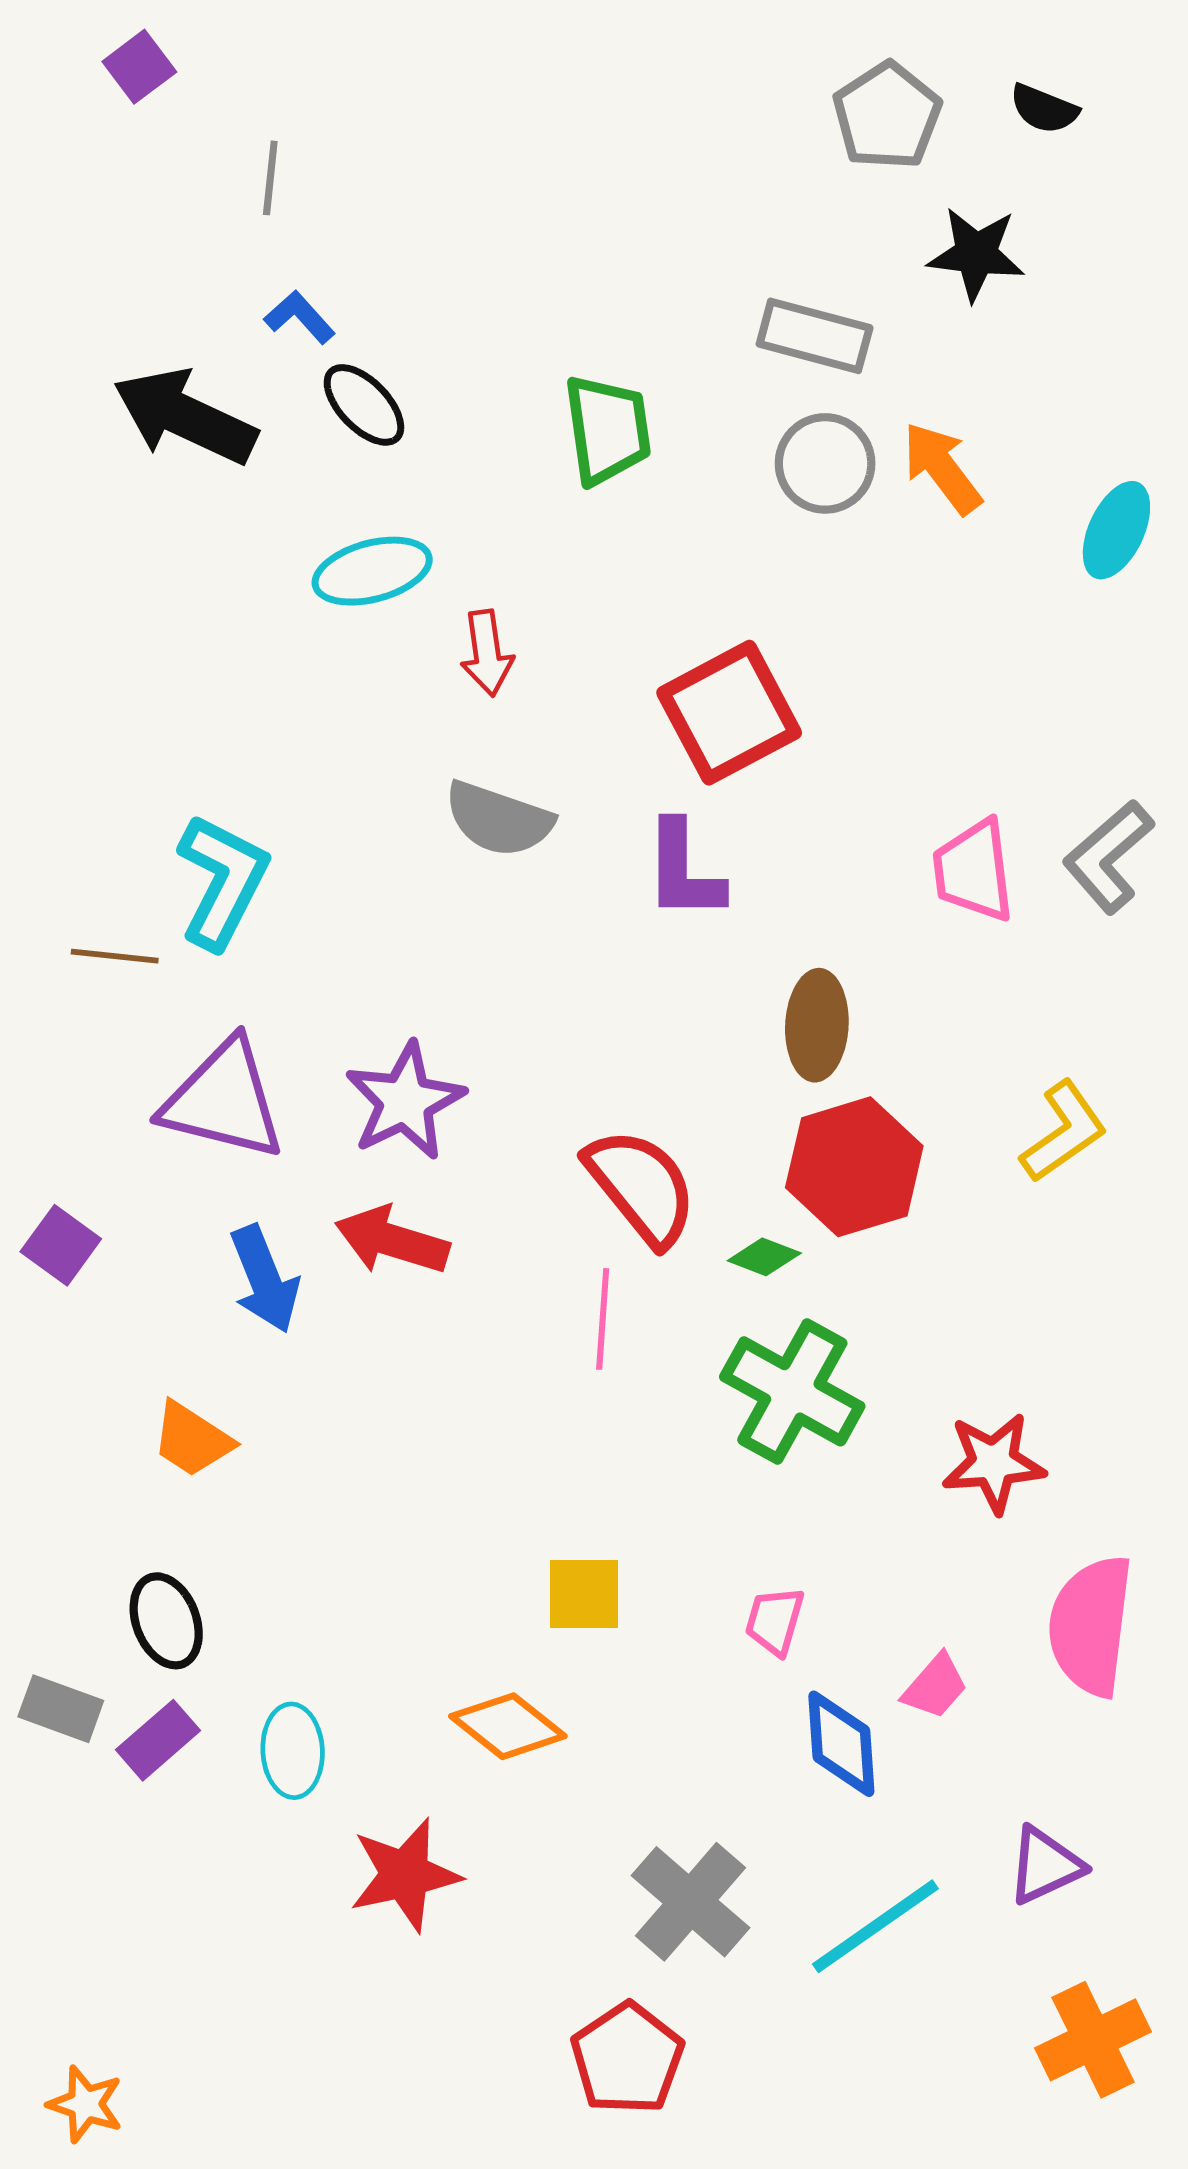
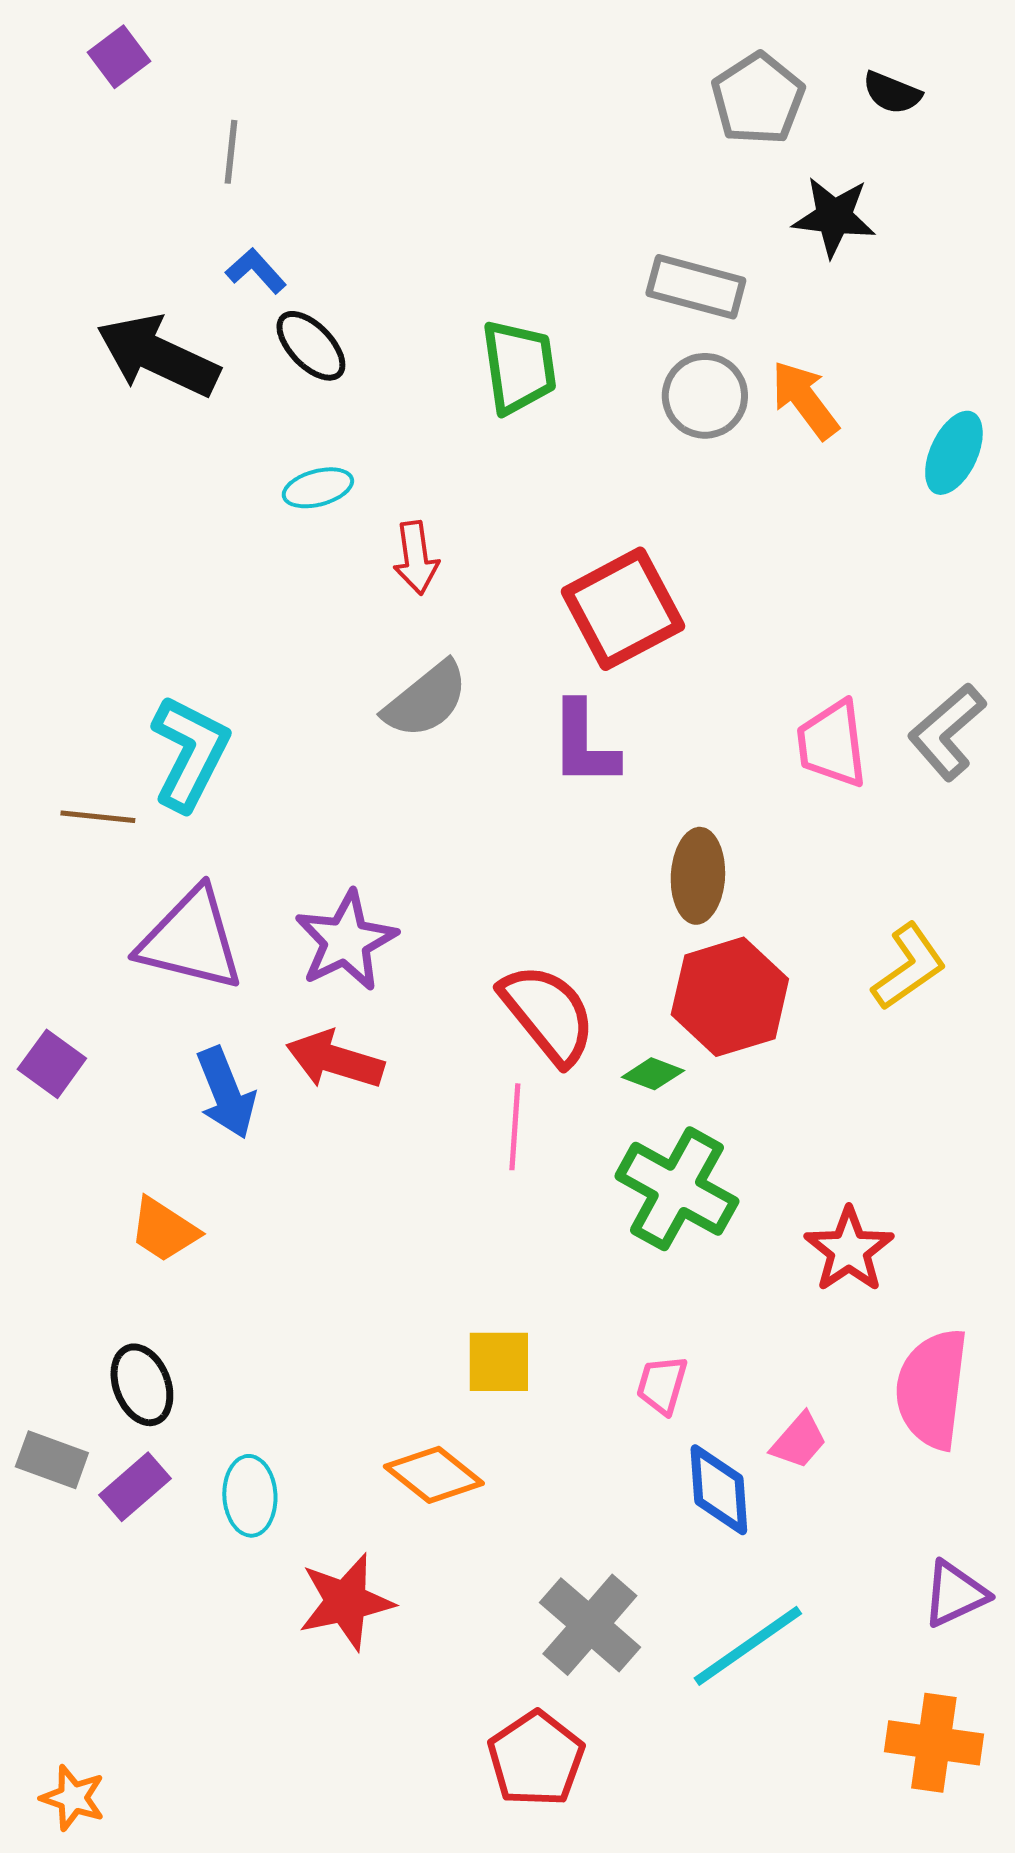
cyan ellipse: (372, 571) -> (318, 488), size x0.7
gray semicircle: (499, 819) -> (426, 700), turned -58
red star: (994, 1463) -> (849, 1250), turned -30
purple triangle: (1045, 1865) -> (955, 1594), moved
orange cross: (1093, 2040) -> (934, 1743), turned 34

